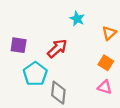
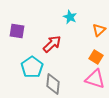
purple square: (19, 45) -> (17, 31), moved
pink triangle: (105, 87) -> (95, 79), size x1.5

